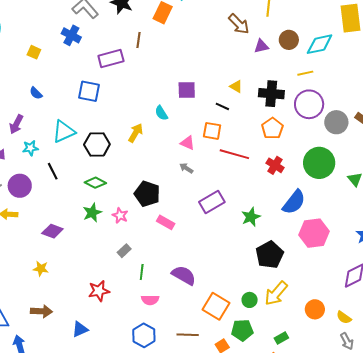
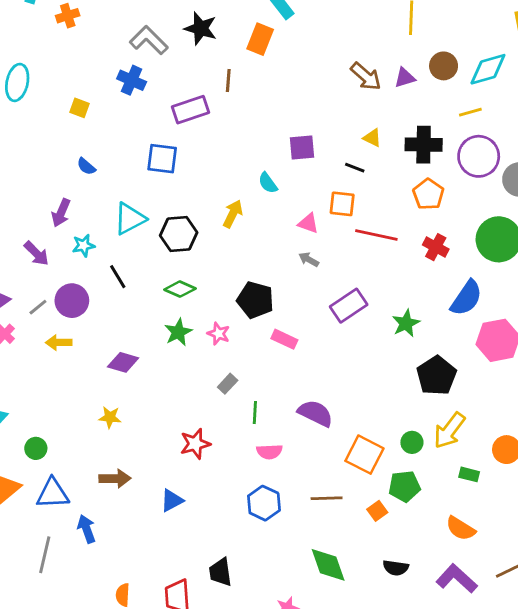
brown arrow: (239, 24) -> (366, 76), moved
green rectangle: (281, 338) -> (469, 474), moved, turned 48

